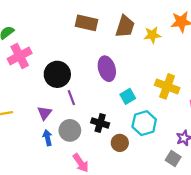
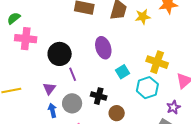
pink cross: (20, 56) -> (26, 39), turned 35
cyan hexagon: (144, 123) -> (147, 88), moved

